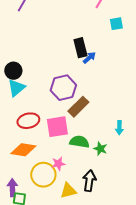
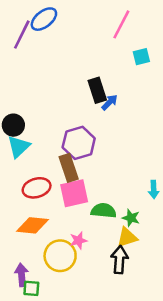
brown rectangle: (78, 107) -> (69, 168), moved, turned -60
yellow triangle: (68, 191) -> (127, 237), moved

